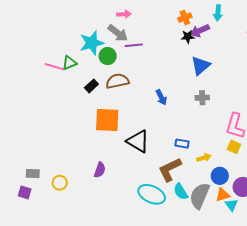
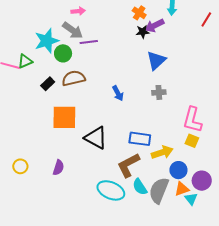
orange cross: (185, 18) -> (139, 13), turned -32
blue rectangle: (182, 144) -> (140, 139), size x1.5
yellow arrow: (204, 158) -> (162, 152), size x1.5
yellow circle: (60, 183) -> (20, 166), moved

